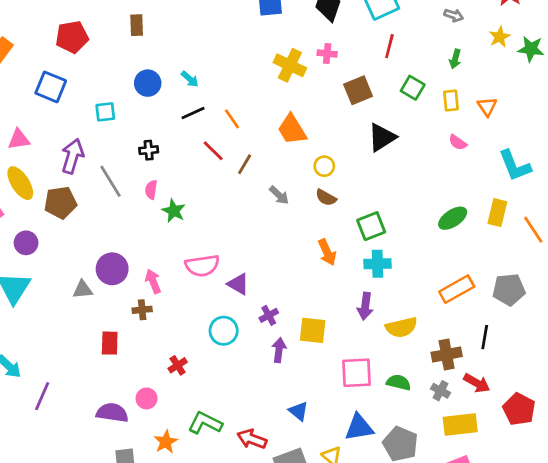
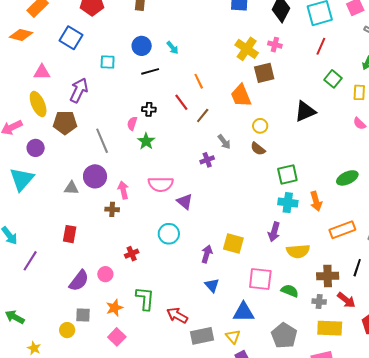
brown square: (358, 90) -> (264, 73), moved
black line: (193, 113) -> (150, 71), moved
black cross: (149, 150) -> (149, 109), moved
gray line: (111, 181) -> (102, 141), moved
orange arrow: (327, 252) -> (316, 201), moved
purple cross: (269, 315) -> (207, 160), moved
red rectangle: (110, 343) -> (70, 234), moved
gray cross: (440, 391) -> (319, 302), turned -32
blue triangle: (299, 411) -> (212, 285), moved
purple semicircle: (112, 413) -> (79, 281), turned 110
green L-shape: (205, 423) -> (145, 298), turned 60
blue triangle: (359, 427) -> (243, 312), moved

